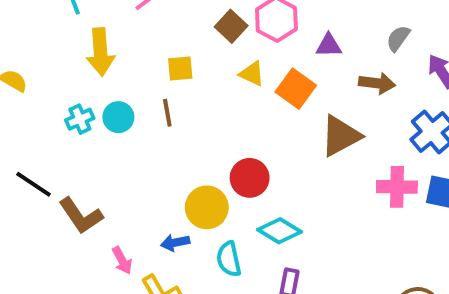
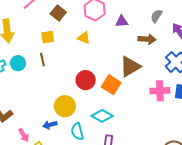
brown square: (231, 26) -> (58, 13), moved
orange square: (296, 89) -> (111, 85), moved
red circle: (250, 178) -> (86, 80), moved

